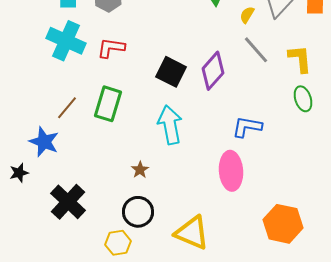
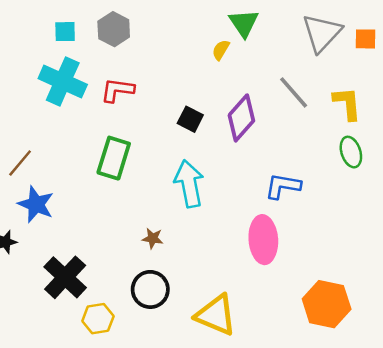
yellow semicircle: (247, 15) -> (221, 50), moved
black square: (171, 72) -> (190, 119), size x0.7
brown line: (67, 108) -> (20, 163), moved
brown star: (140, 170) -> (153, 238), turned -30
yellow hexagon: (118, 243) -> (98, 319), moved

